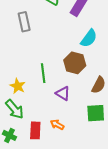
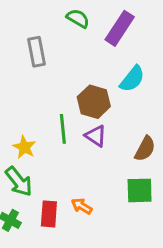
brown hexagon: (75, 63) -> (94, 102), moved
purple triangle: (63, 93) -> (96, 136), moved

